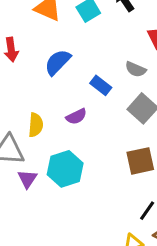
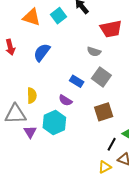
blue rectangle: (101, 85) -> (77, 81), moved
purple semicircle: (76, 117) -> (65, 100), moved, turned 64

